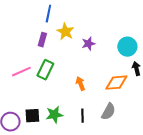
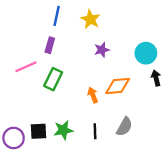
yellow star: (65, 32) -> (90, 19), moved
pink line: (21, 72) -> (26, 67), moved
orange diamond: (116, 83) -> (118, 86), moved

